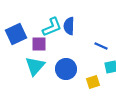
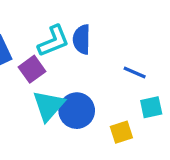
purple square: (39, 44) -> (32, 69), turned -35
cyan triangle: (35, 66) -> (49, 106), moved

